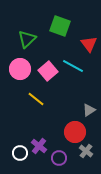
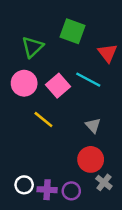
gray triangle: (89, 110) -> (93, 126), moved, turned -40
purple cross: (39, 146) -> (47, 190), moved, turned -35

